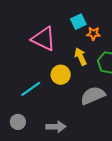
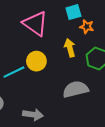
yellow circle: (61, 75) -> (36, 61), moved

